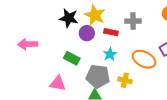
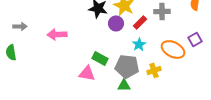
red rectangle: (111, 32) -> (140, 22), turned -56
green rectangle: (72, 58) -> (100, 58), moved
yellow cross: (125, 80) -> (154, 70), turned -32

